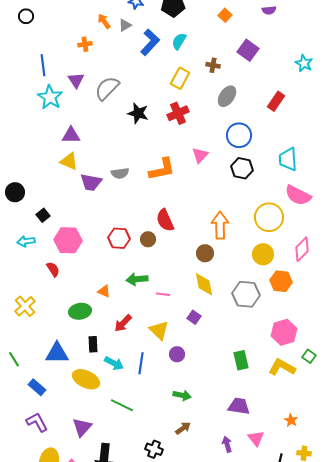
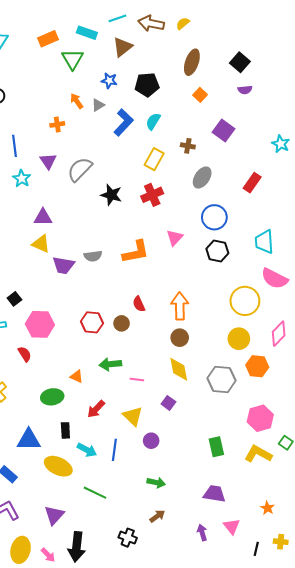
cyan star: (50, 97) -> (22, 179), size x0.7
red semicircle: (165, 220) -> (139, 304), size x0.7
orange arrow: (220, 225) -> (180, 306), moved

